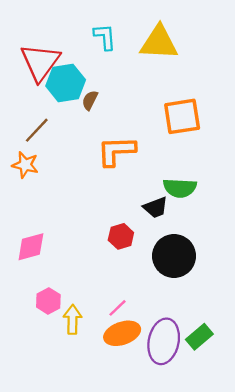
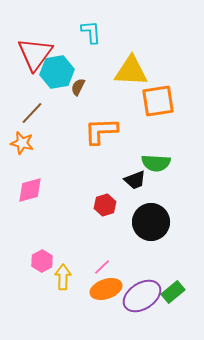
yellow triangle: (159, 43) -> (131, 71), moved
pink diamond: (31, 247) -> (30, 190), moved
purple ellipse: (164, 341) -> (142, 296), turned 45

